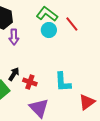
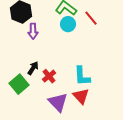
red cross: (30, 82) -> (49, 76), turned 32
red triangle: (87, 102) -> (81, 96), moved, turned -36

